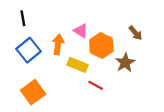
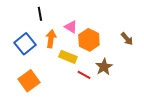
black line: (23, 18) -> (40, 14), moved
brown arrow: (135, 33) -> (127, 39), moved
brown star: (125, 63) -> (104, 67), moved

